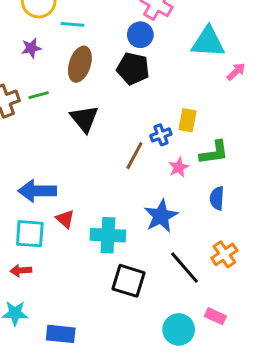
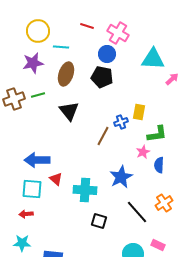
purple star: (31, 48) -> (33, 63), size x1.5
pink star: (179, 167) -> (143, 152), moved
black square: (129, 281) -> (99, 221), size x0.7

